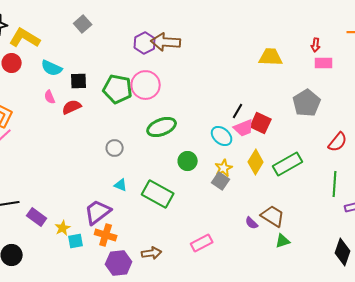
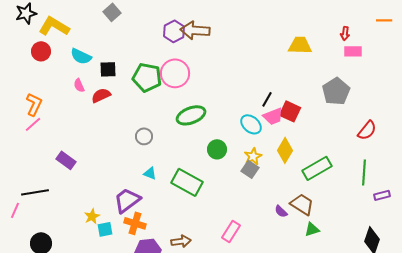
green rectangle: (288, 164) -> (317, 168), moved
purple rectangle: (37, 217) -> (66, 160), moved
pink rectangle: (202, 243) -> (231, 231), turned -30

